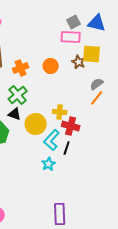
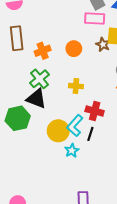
yellow cross: (60, 112) -> (76, 86), moved
black triangle: (15, 114) -> (36, 99), size x1.5
yellow circle: (36, 124) -> (58, 131), moved

